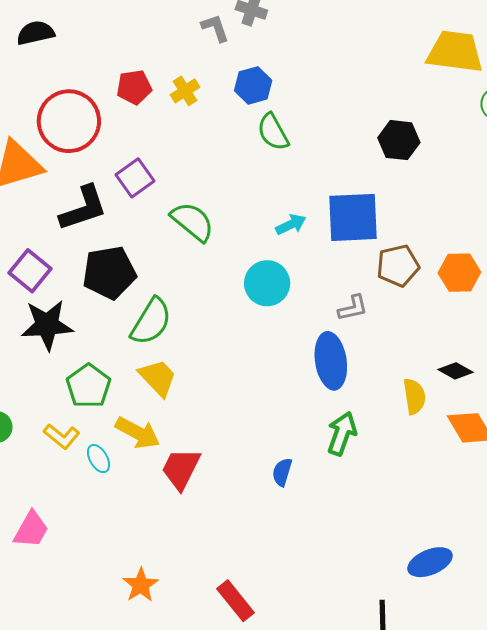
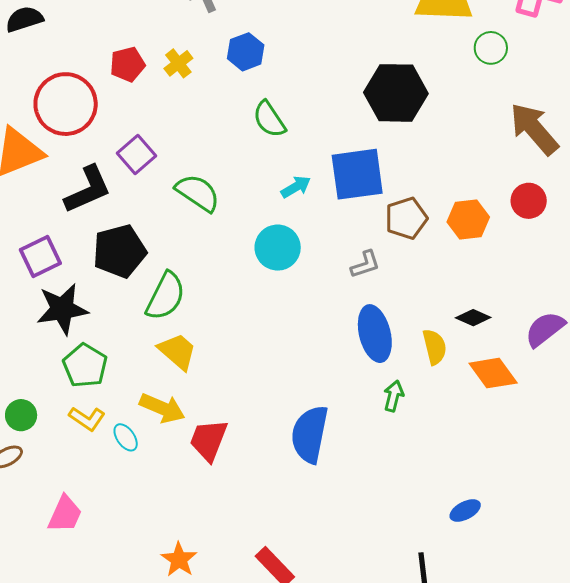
green semicircle: (273, 132) -> (269, 119), moved
black hexagon: (399, 140) -> (396, 93), size x1.5
purple square: (30, 271) -> (40, 257), turned 30
blue ellipse: (331, 361) -> (375, 334), moved
green pentagon: (89, 386) -> (85, 366), moved
green arrow: (342, 434) -> (394, 396), moved, size x0.7
blue semicircle: (282, 472) -> (310, 434), size x2.0
blue ellipse: (430, 562) -> (465, 511), size x0.7

